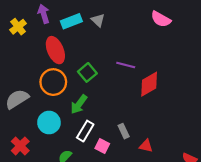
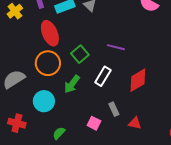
red diamond: (149, 84) -> (138, 80), moved
white rectangle: (85, 131) -> (103, 76), moved
red cross: (20, 146) -> (17, 123), turned -30

